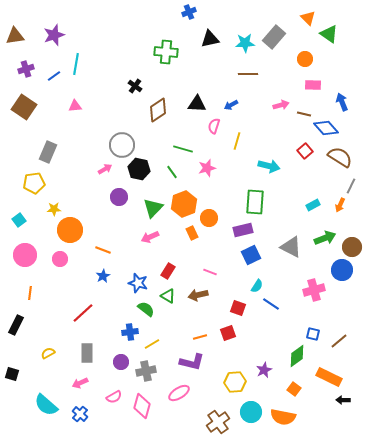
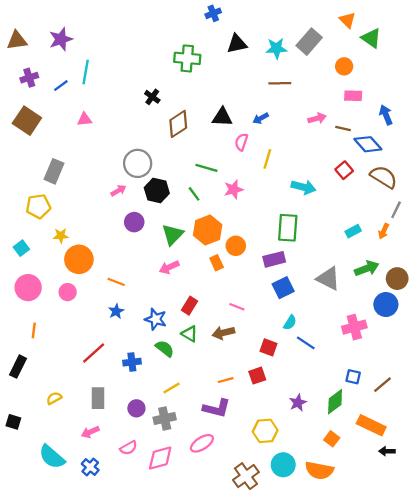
blue cross: (130, 332) -> (132, 362), moved
purple star: (264, 370) -> (298, 403), moved
pink diamond: (142, 406) -> (160, 458), turned 60

